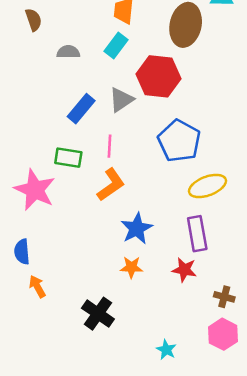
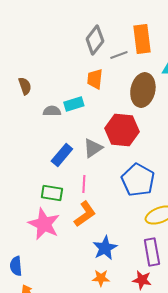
cyan rectangle: (116, 45) -> (74, 104), moved, turned 36
pink star: (35, 190) -> (44, 224), moved

